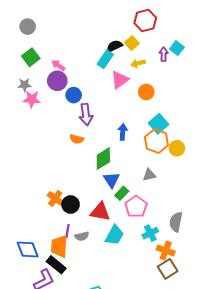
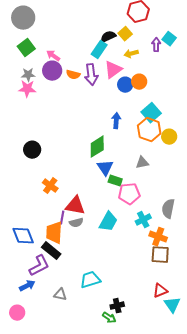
gray circle: (28, 27) -> (23, 18), size x1.5
gray star: (25, 85) -> (28, 75), moved
blue circle: (74, 95) -> (125, 85), moved
purple arrow: (86, 115) -> (91, 75), moved
orange semicircle: (77, 139) -> (73, 75), moved
green rectangle: (122, 193) -> (115, 181), turned 64
black circle: (71, 205) -> (32, 150), moved
pink pentagon: (136, 207) -> (129, 194), turned 30
red triangle: (100, 212) -> (75, 206), moved
brown square: (168, 269) -> (160, 255), turned 36

